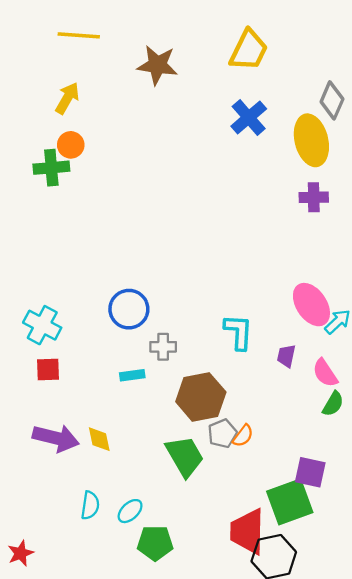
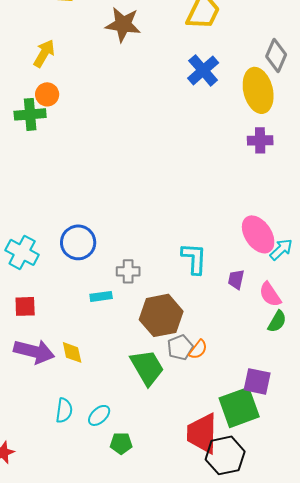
blue circle: (129, 309) -> (78, 242), moved
red square: (48, 370) -> (25, 306), moved
green pentagon: (155, 543) -> (121, 443), size x0.7

